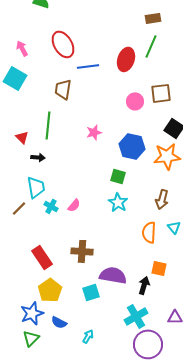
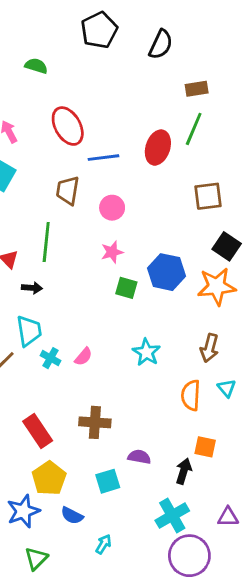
pink circle: (135, 101) -> (112, 208), moved
green square: (118, 176) -> (126, 288), moved
purple semicircle: (113, 275) -> (139, 457), size x0.6
blue semicircle: (59, 322) -> (72, 516), moved
green triangle: (31, 338) -> (36, 559), moved

